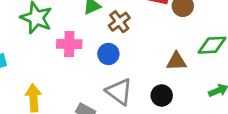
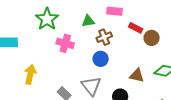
blue circle: (108, 54) -> (101, 59), moved

